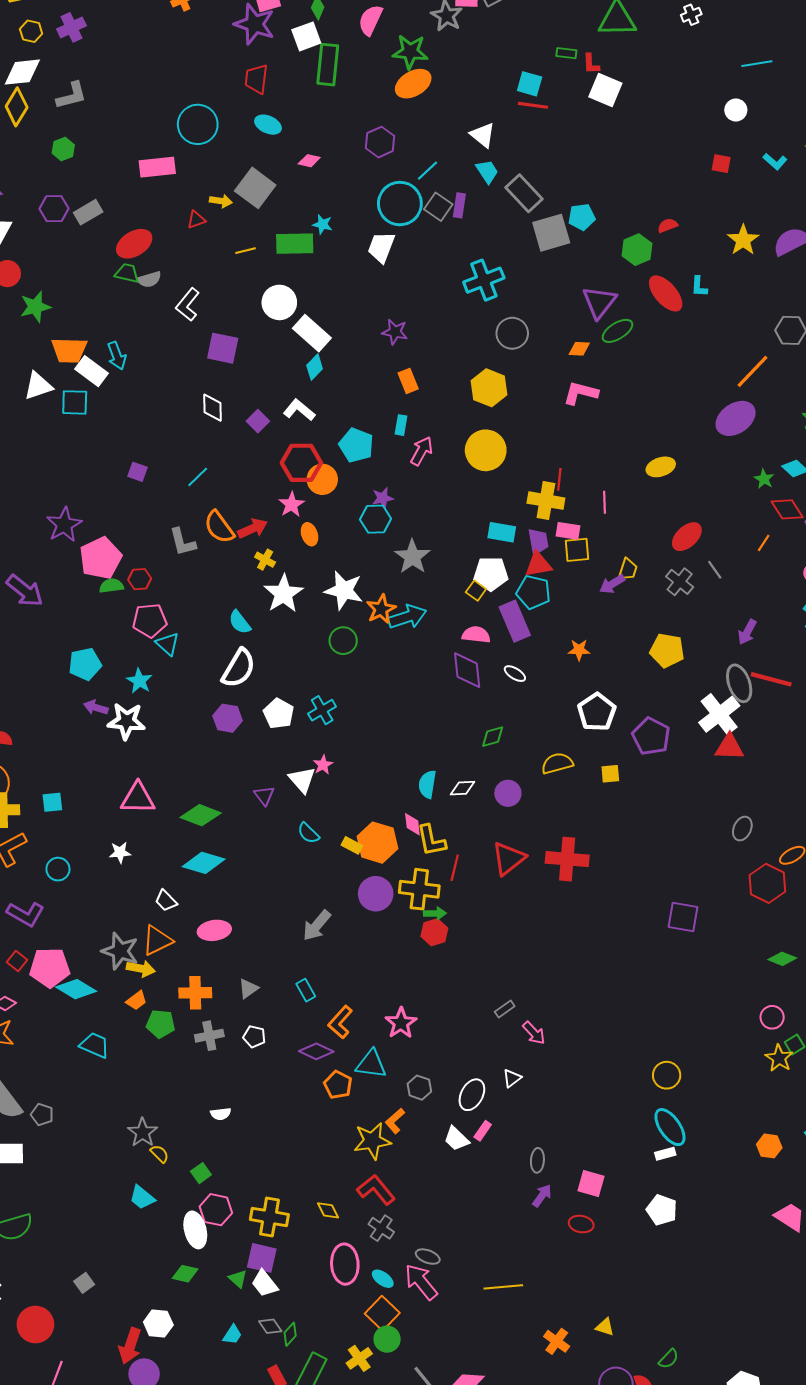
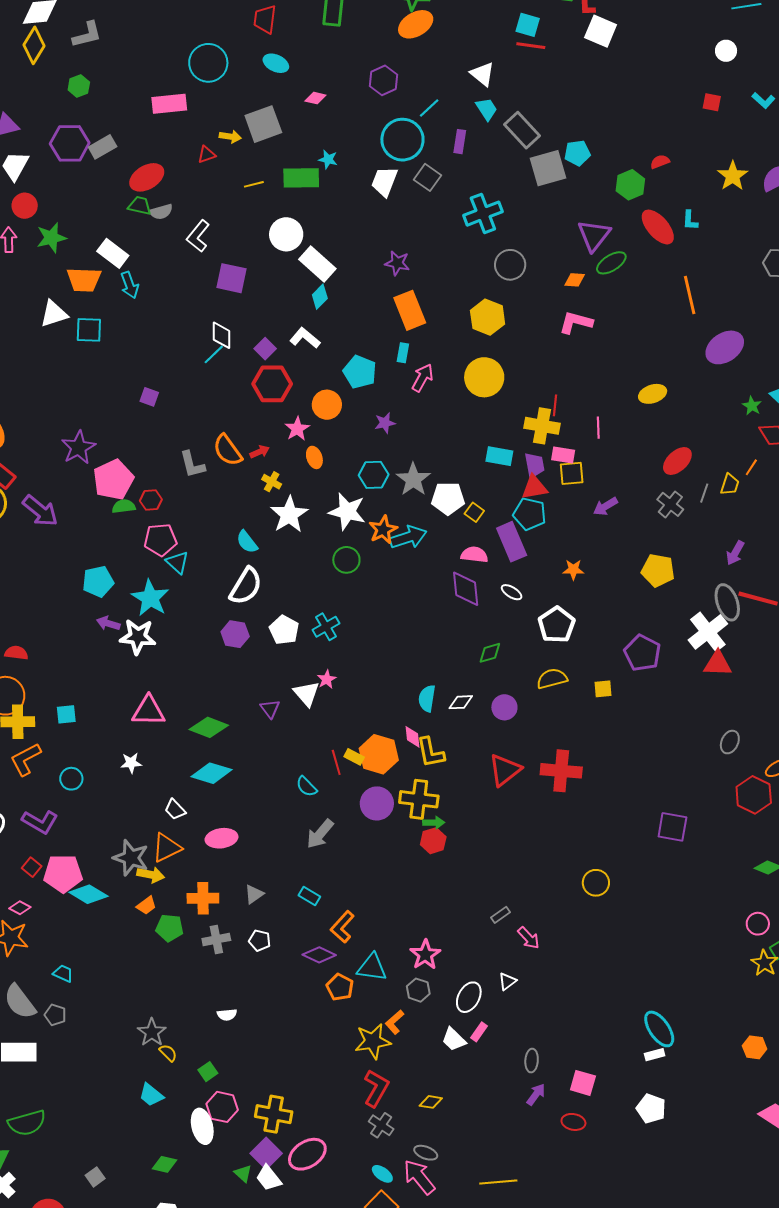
gray square: (255, 188) -> (263, 124), turned 33
gray square: (438, 207) -> (427, 177), moved
purple hexagon: (54, 209) -> (70, 143), size x1.4
white rectangle: (92, 371) -> (113, 253), moved
orange line: (752, 371) -> (690, 295), moved, turned -57
orange rectangle: (408, 381) -> (410, 310), size x1.6
red hexagon: (301, 463) -> (272, 384), moved
cyan line: (198, 477) -> (214, 354), moved
cyan hexagon: (376, 519) -> (374, 475), moved
red arrow: (253, 529) -> (260, 452), size x0.7
yellow trapezoid: (628, 569) -> (730, 484), moved
gray line: (715, 570) -> (704, 493), turned 54
white pentagon: (491, 574) -> (448, 498), moved
cyan star: (139, 681) -> (150, 598), size x1.5
white pentagon: (597, 712) -> (556, 625), moved
cyan semicircle: (308, 833) -> (307, 787), moved
red line: (455, 868) -> (336, 762), moved, turned -30
cyan rectangle: (306, 990) -> (309, 896), turned -30
pink star: (401, 1023) -> (425, 955), moved
cyan trapezoid: (95, 1045) -> (63, 973), moved, size x0.7
yellow circle: (667, 1075) -> (596, 883), moved
red L-shape: (376, 1190) -> (376, 1088), turned 69
yellow diamond: (328, 1210) -> (431, 1102), moved, turned -55
purple square: (262, 1258) -> (266, 1153), turned 32
pink ellipse: (345, 1264) -> (307, 1154), moved, turned 60
green diamond: (185, 1274) -> (165, 1164), moved

